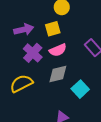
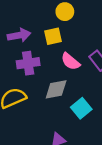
pink semicircle: (58, 50) -> (71, 61), moved, turned 60
purple cross: (33, 53) -> (28, 63), turned 36

